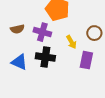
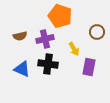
purple cross: (42, 32) -> (45, 39), turned -30
brown circle: (94, 33) -> (97, 32), moved

